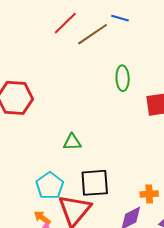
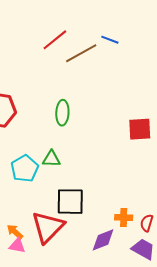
green ellipse: (123, 78) -> (62, 113), moved
cyan pentagon: (50, 186) -> (25, 169), moved

